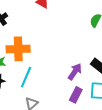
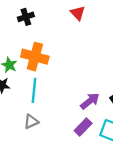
cyan line: (26, 77) -> (34, 90), turned -35

